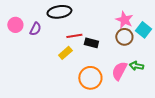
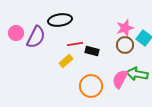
pink star: (124, 20) -> (125, 28), turned 30
purple semicircle: (35, 29) -> (36, 37), size x1.6
green arrow: (136, 66) -> (137, 74), size x1.5

